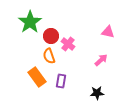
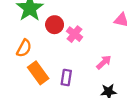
orange semicircle: (49, 56) -> (24, 48), moved, turned -133
pink arrow: (101, 60) -> (104, 62), moved

